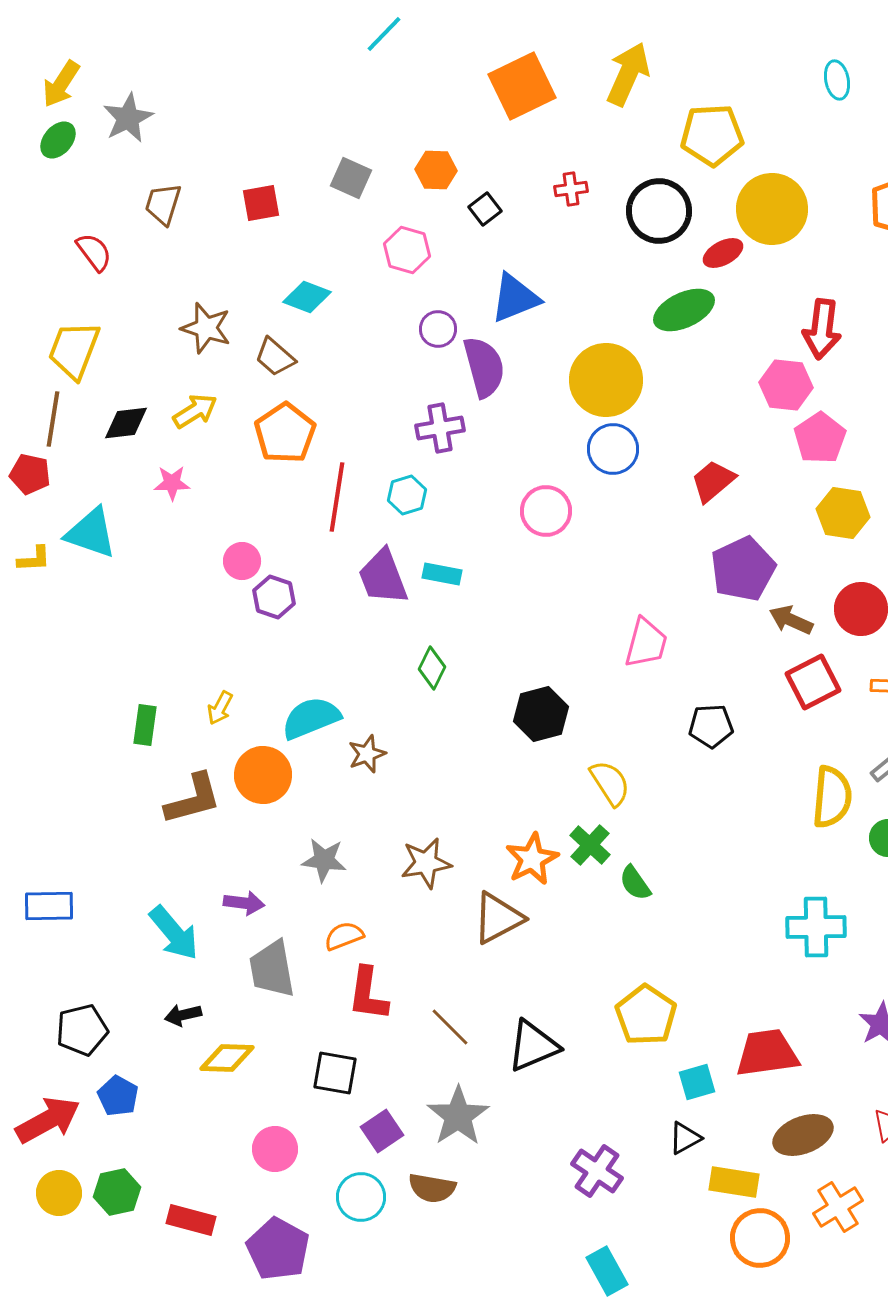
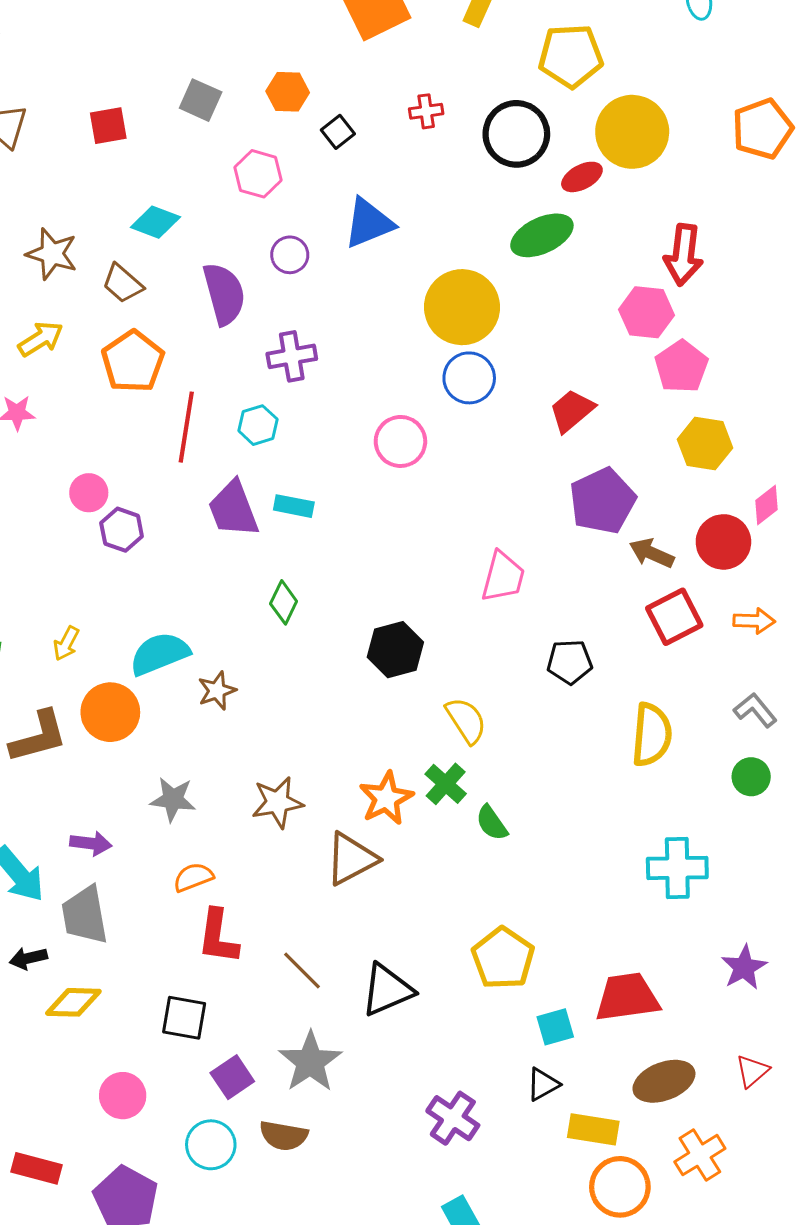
purple semicircle: (484, 367) -> (224, 294), moved
yellow semicircle: (832, 797) -> (652, 735), moved
gray trapezoid: (272, 969) -> (85, 915), moved

